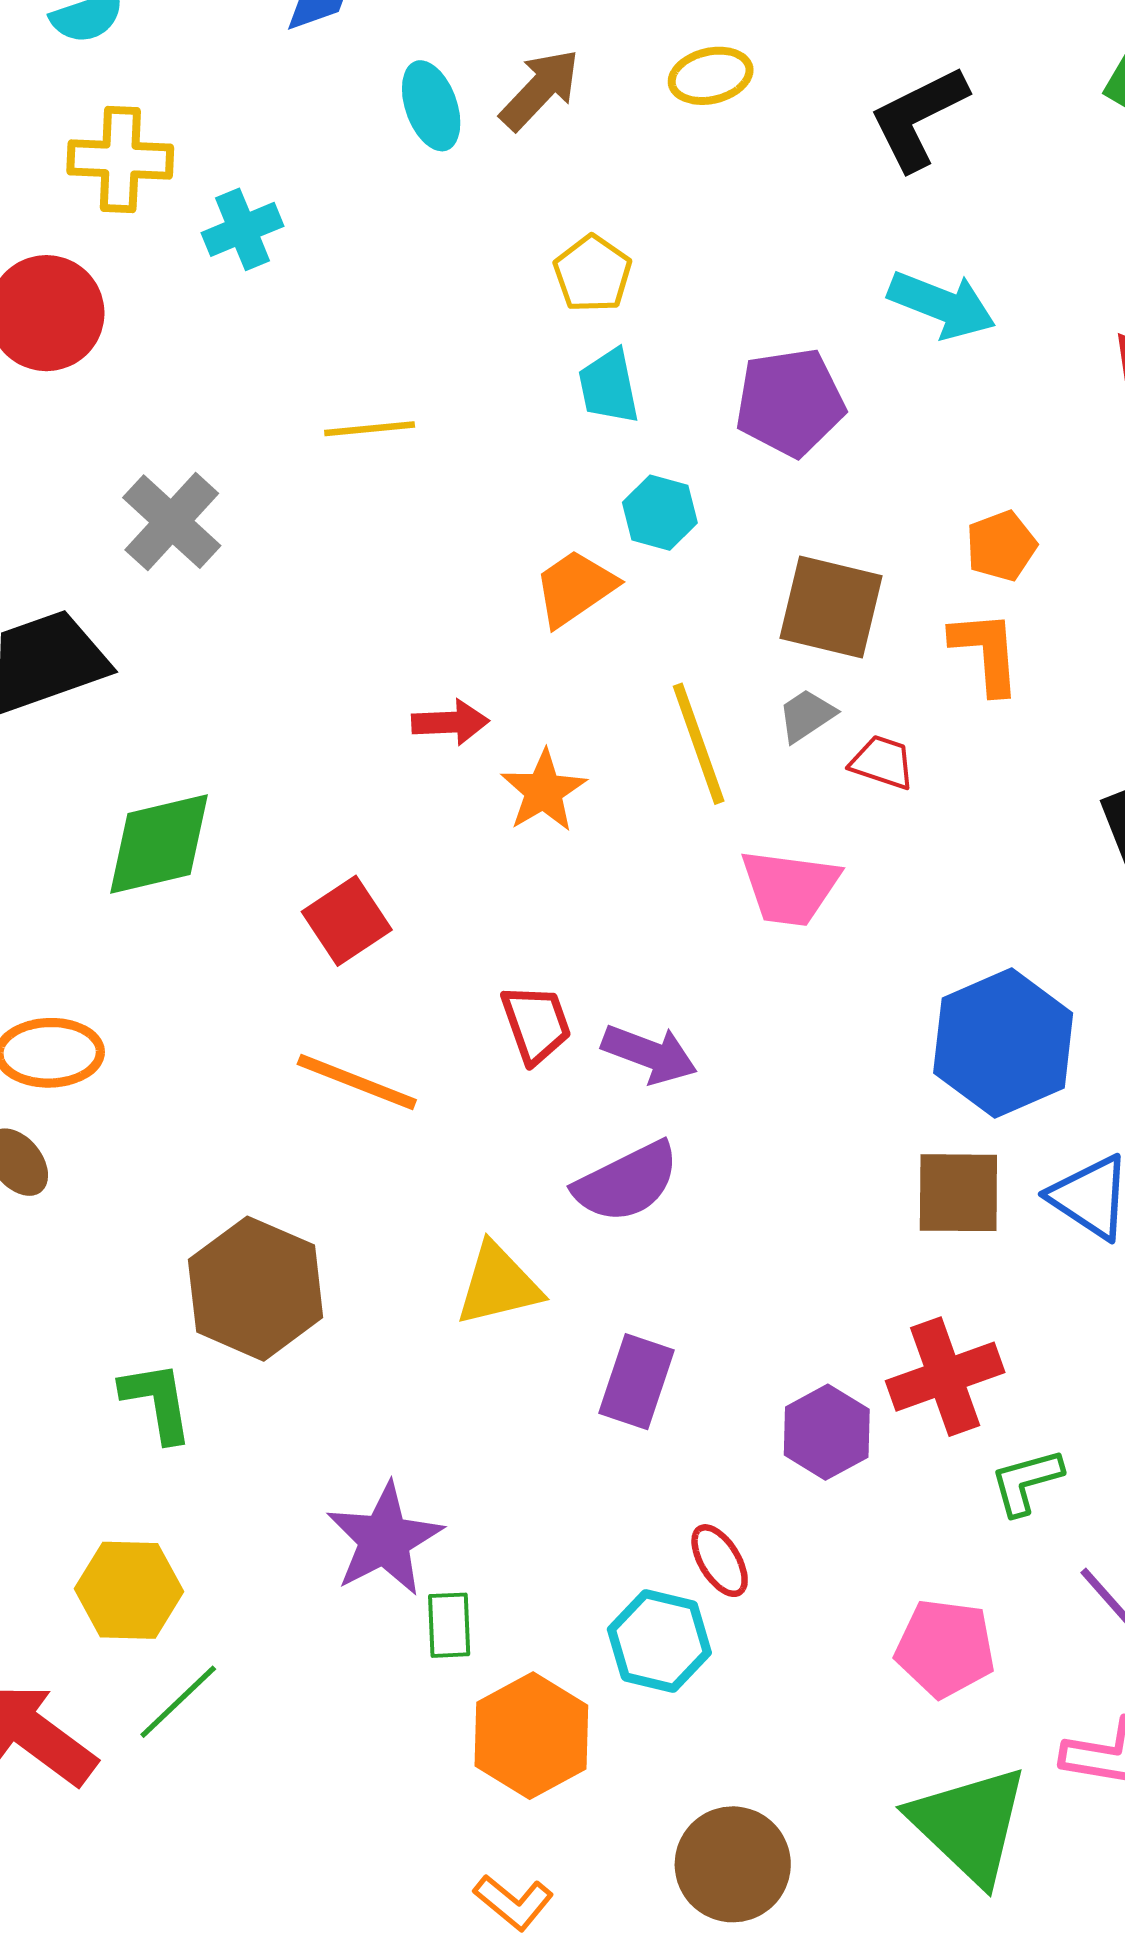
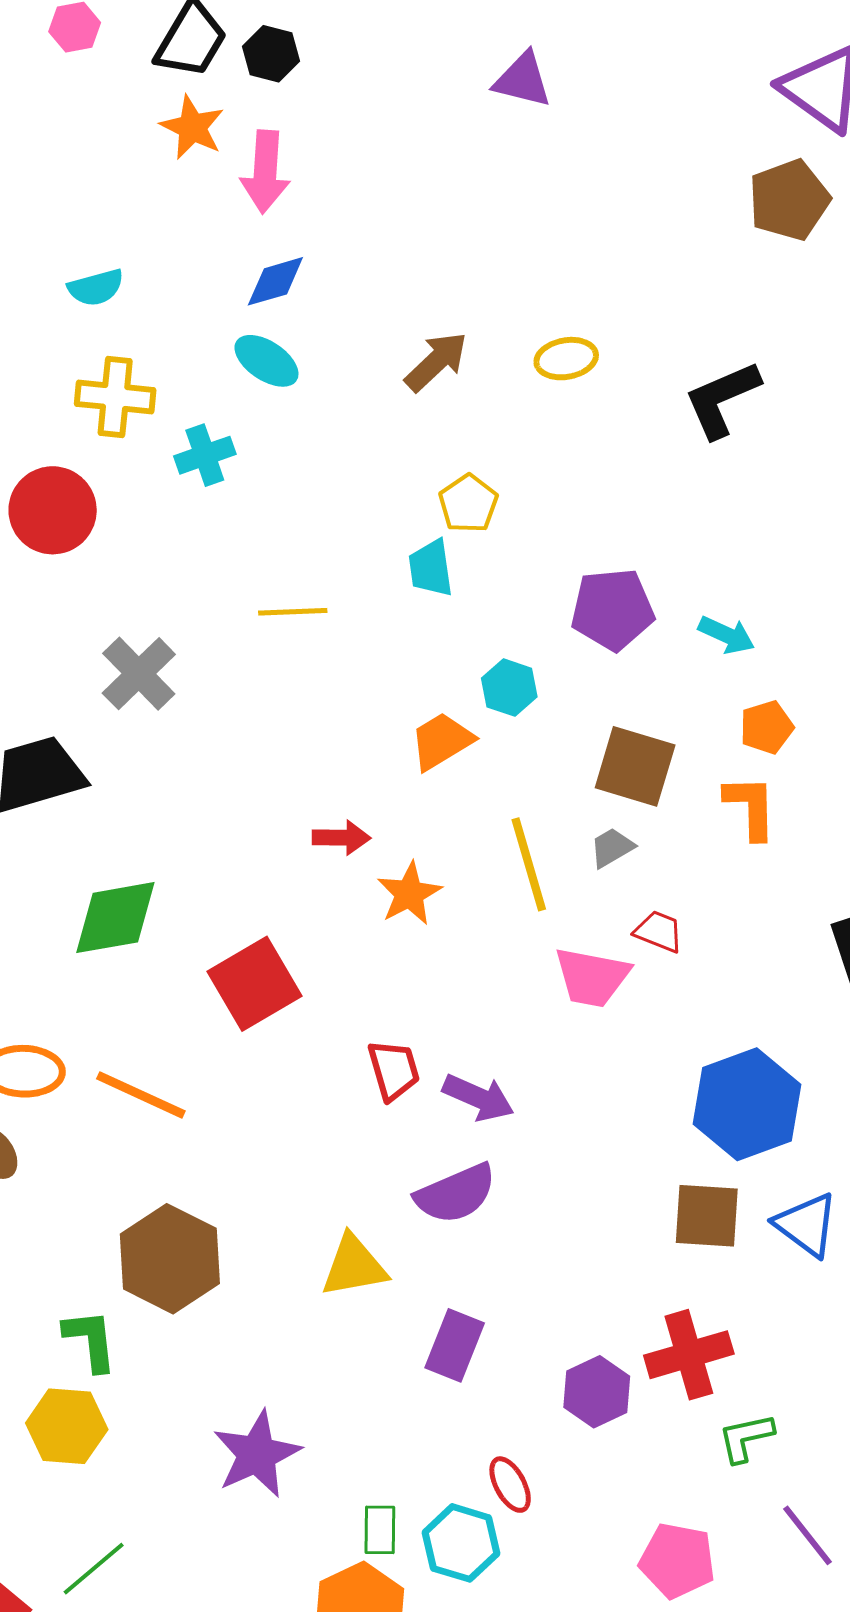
cyan ellipse: (431, 106) -> (266, 361), moved, turned -40
cyan arrow: (942, 305) -> (727, 635), moved, size x0.7
cyan trapezoid: (609, 386) -> (431, 568), moved
red trapezoid: (882, 762) -> (659, 932), moved
red square: (347, 921) -> (255, 984), size x1.4
orange line: (357, 1082) -> (141, 1095), moved
yellow hexagon: (129, 1590) -> (67, 1426), moved
green rectangle: (449, 1625) -> (380, 1530), moved

